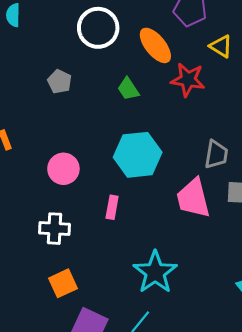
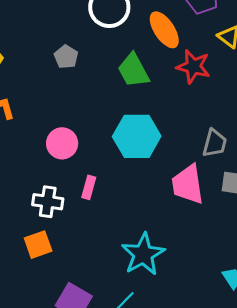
green trapezoid: (128, 89) -> (133, 70), size x1.5
pink rectangle: (112, 207) -> (89, 187), moved
orange square: (63, 283) -> (38, 245), moved

